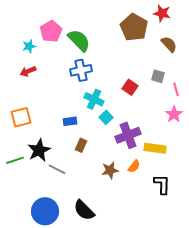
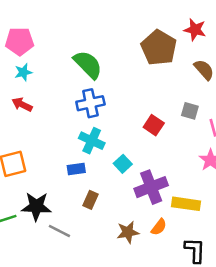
pink pentagon: (51, 31) -> (19, 41), moved, turned 30
red arrow: (28, 71) -> (22, 104), turned 49
cyan cross: (94, 99) -> (92, 141), moved
black star: (39, 150) -> (36, 206), turned 30

